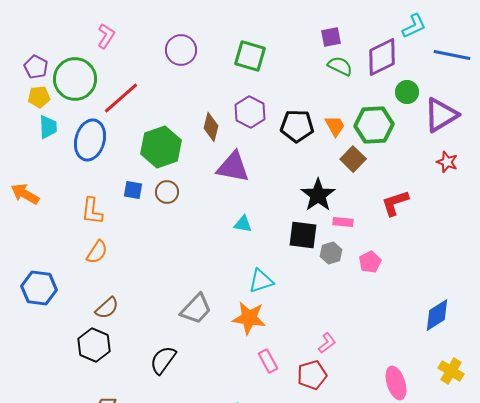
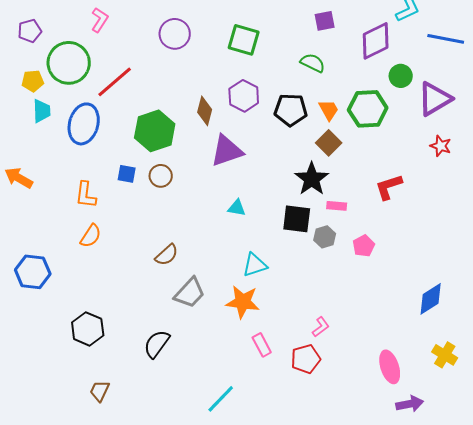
green semicircle: (340, 66) -> (313, 63), moved
purple pentagon: (36, 67) -> (30, 31), moved, turned 30
brown square: (353, 159) -> (329, 143), moved
purple triangle: (233, 167) -> (227, 151), turned -30
brown semicircle: (107, 308) -> (167, 255), moved

